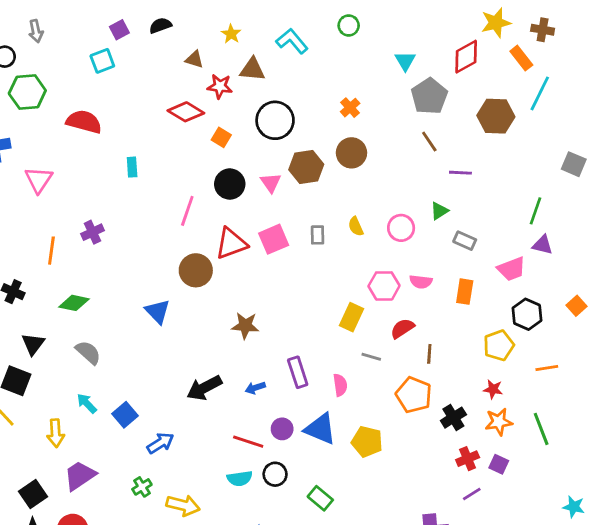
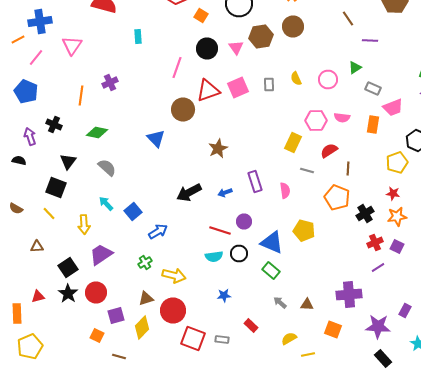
pink trapezoid: (511, 269) -> (393, 108), moved
brown star: (245, 326) -> (218, 148), turned -30
blue triangle: (320, 429) -> (272, 242), moved

